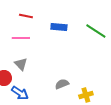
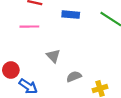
gray triangle: (21, 64) -> (53, 56), moved

